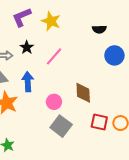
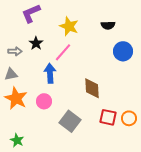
yellow star: (51, 21) -> (69, 26), moved
blue arrow: (28, 82) -> (50, 73), moved
pink circle: (54, 102) -> (44, 101), moved

